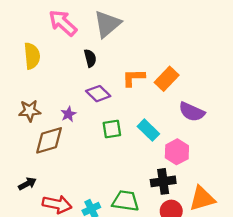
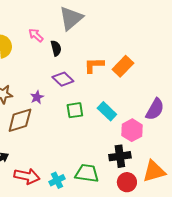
pink arrow: (63, 23) -> (36, 35), moved, size x0.6
purple semicircle: (192, 112) -> (155, 109), moved, turned -85

